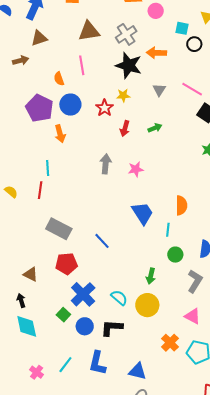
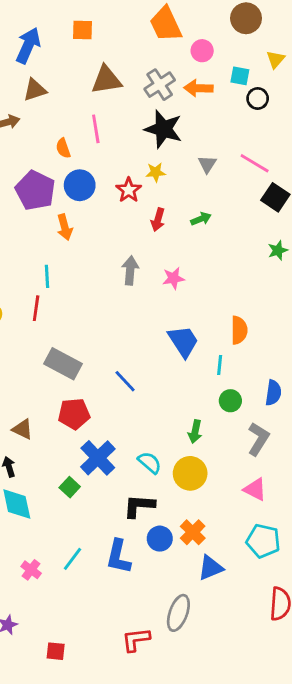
orange arrow: (156, 53) -> (199, 88), moved
blue circle: (85, 326) -> (160, 539), moved
orange cross: (170, 343) -> (193, 532), moved
blue triangle: (138, 371) -> (211, 568), moved, turned -36

